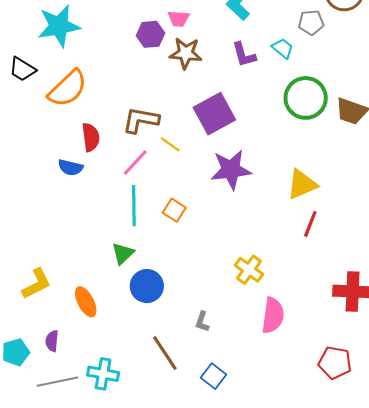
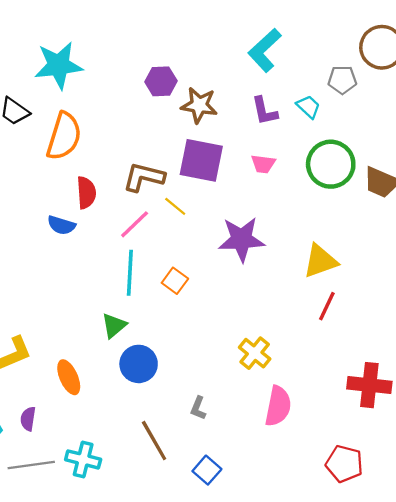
pink trapezoid: (179, 19) -> (263, 164), moved
orange semicircle: (68, 88) -> (64, 136), turned -33
purple square: (214, 114) -> (201, 160), moved, turned 36

